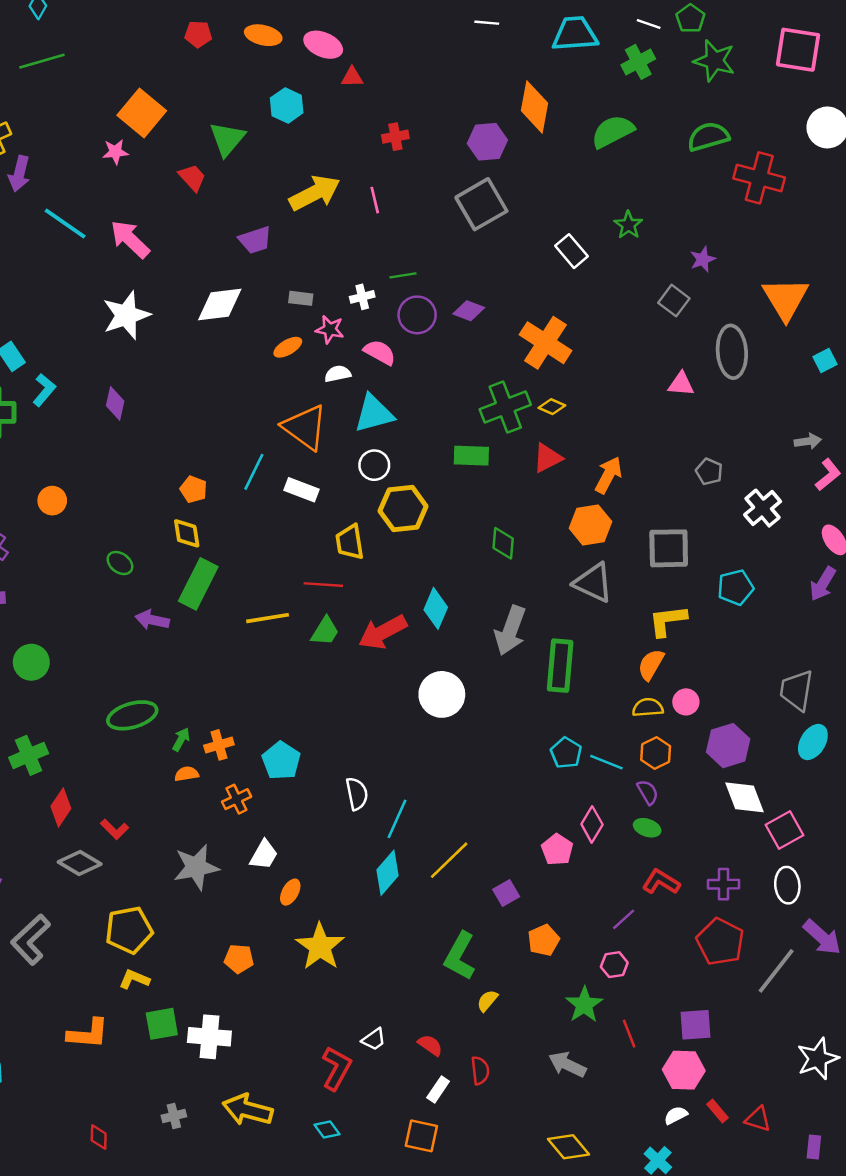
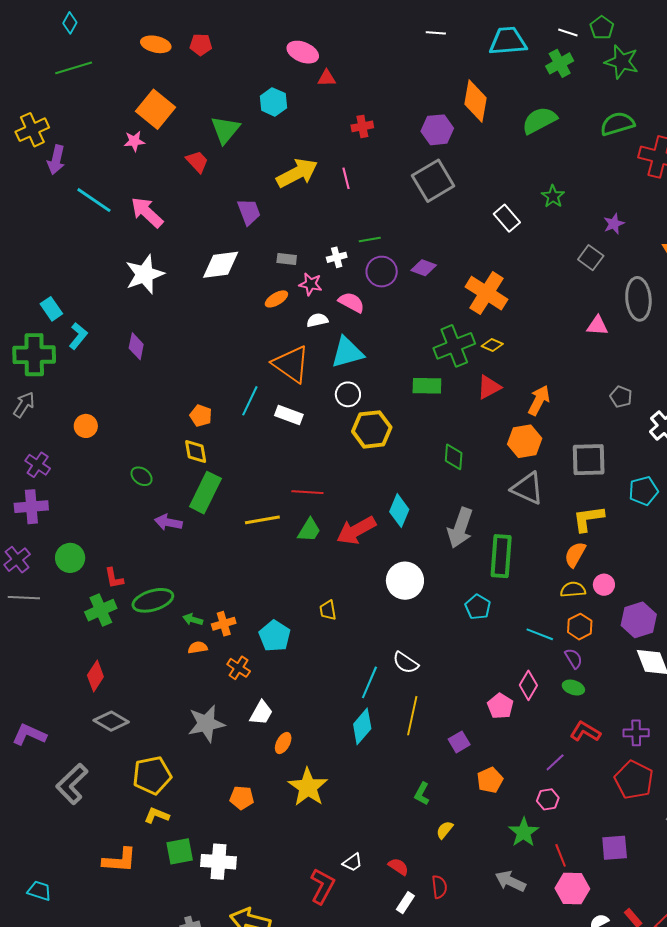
orange ellipse: (263, 35) -> (156, 44), moved
purple trapezoid: (255, 240) -> (249, 212), turned -92
yellow trapezoid: (350, 542) -> (328, 610), moved, size x0.7
green arrow: (181, 739) -> (193, 620), turned -102
cyan pentagon: (566, 753) -> (478, 607), moved
green cross: (29, 755) -> (101, 610), moved
white semicircle: (357, 794) -> (406, 663), moved, turned 136
orange cross: (236, 799) -> (239, 668), turned -30
red L-shape: (115, 829) -> (114, 578), moved, turned 35
yellow line: (449, 860) -> (412, 716), turned -33
green L-shape: (460, 956) -> (422, 794), size x0.6
pink hexagon: (684, 1070) -> (572, 889), moved

